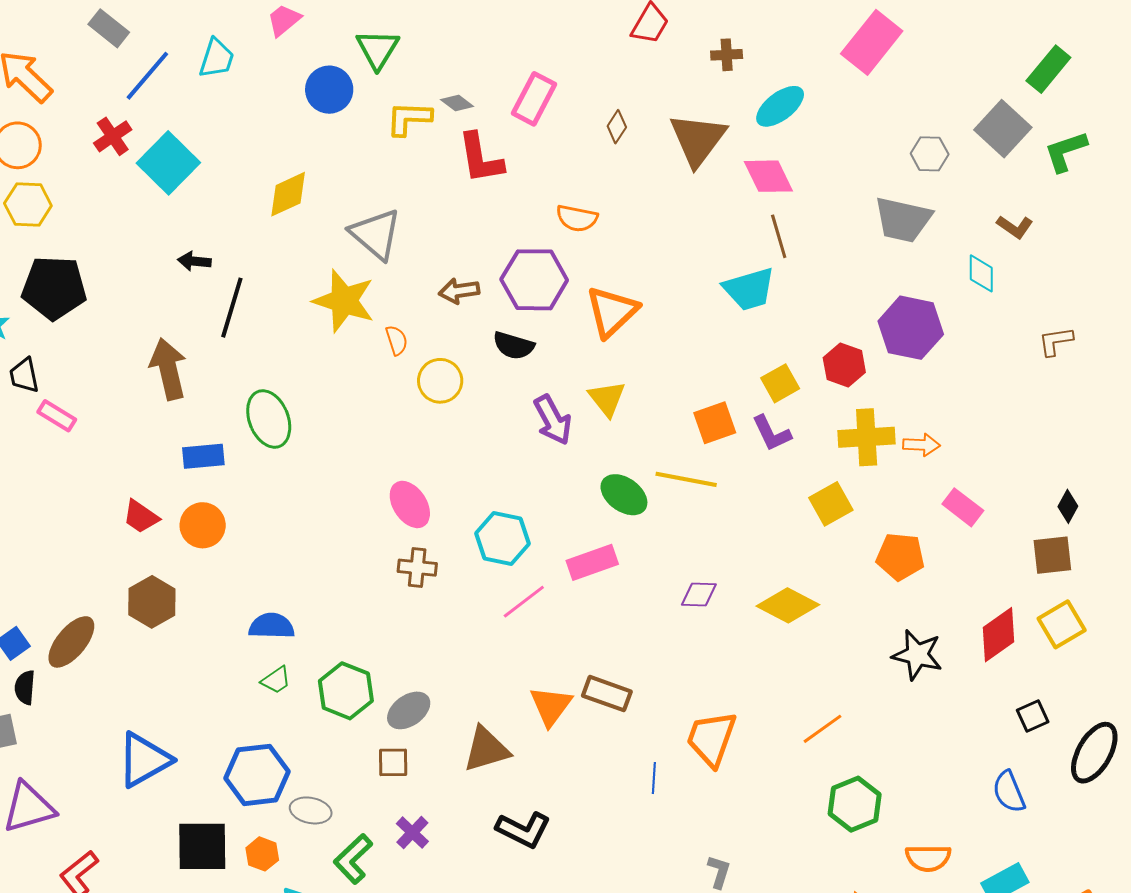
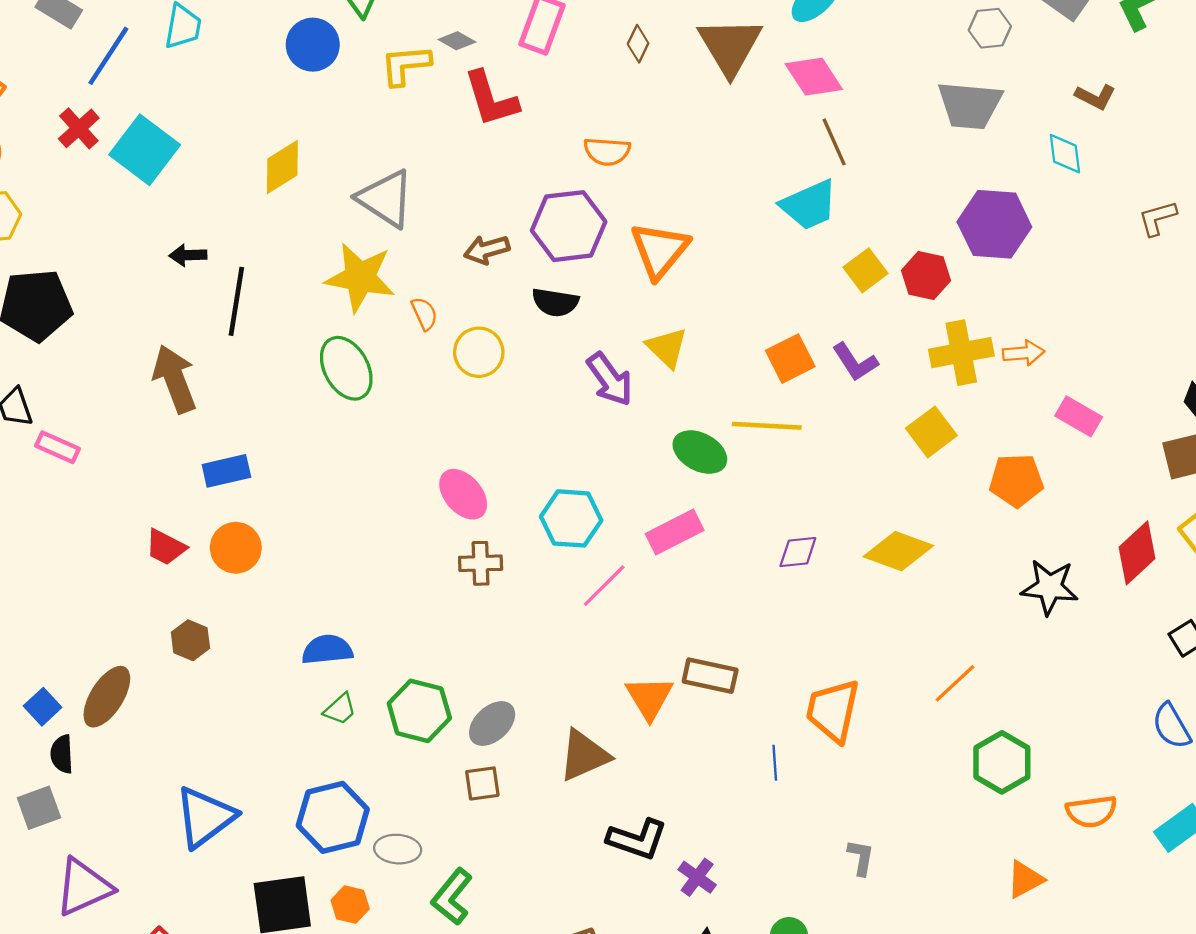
yellow square: (780, 383) -> (865, 270), moved
green ellipse: (269, 419) -> (346, 368), moved
brown hexagon: (152, 602) -> (190, 640), size x0.7
purple cross: (412, 833) -> (697, 877), moved

